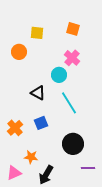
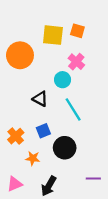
yellow square: (37, 33) -> (53, 35), moved, size x1.5
orange circle: (19, 52) -> (20, 55), size x1.6
black circle: (73, 144) -> (65, 148), moved
orange star: (31, 157) -> (33, 158), moved

